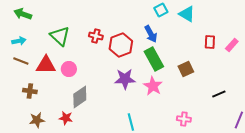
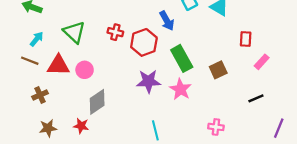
blue arrow: (151, 34) -> (167, 21), moved
cyan arrow: (19, 41) -> (37, 39), moved, turned -40
pink rectangle: (232, 45) -> (262, 62), moved
brown cross: (30, 91) -> (40, 95), turned -32

